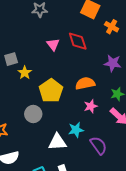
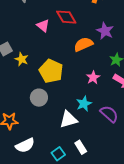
purple star: (113, 63) -> (105, 31), turned 30
orange semicircle: (85, 83) -> (83, 44), moved

